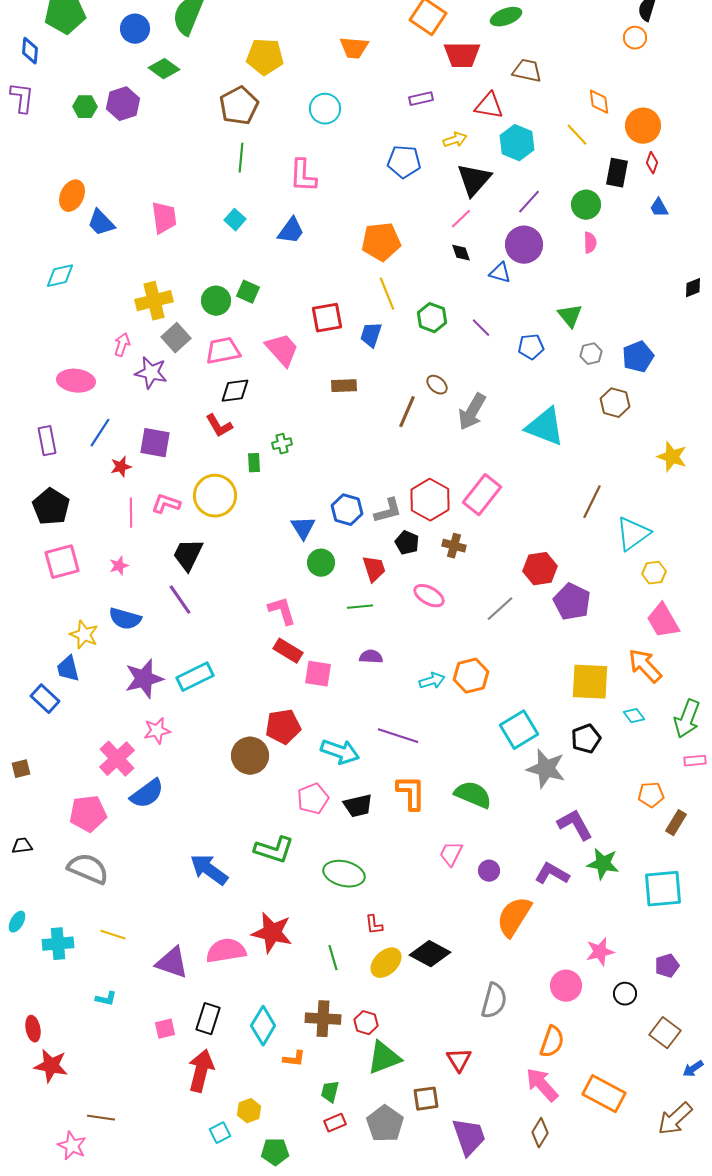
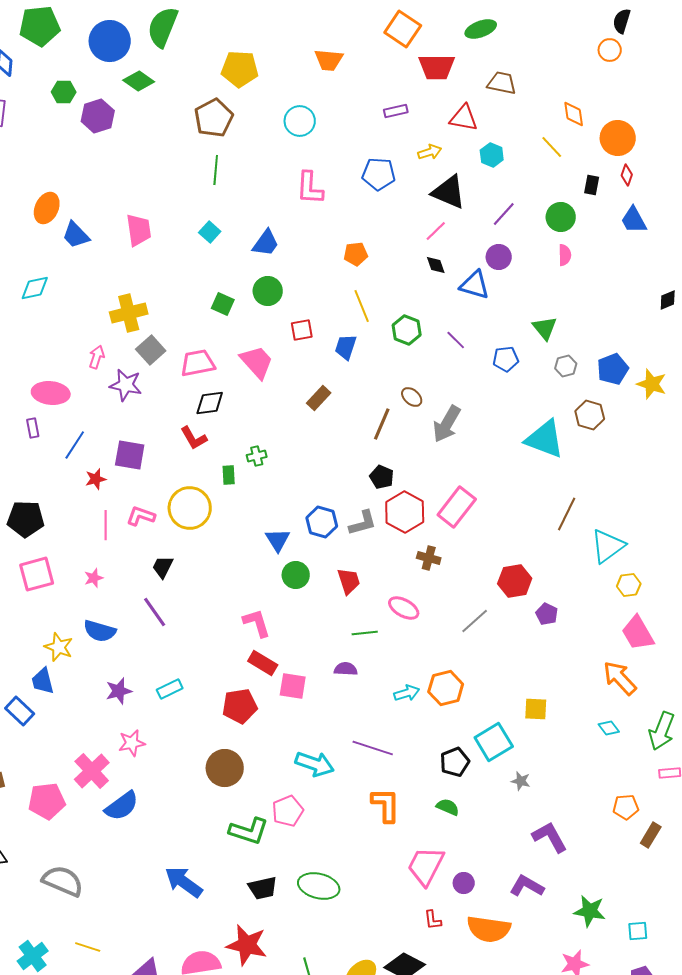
blue circle: (135, 29) -> (110, 41), size x1.4
green hexagon: (85, 107) -> (64, 92), moved
cyan hexagon: (517, 143) -> (492, 155), size x0.7
black rectangle: (617, 173) -> (592, 185), size x0.7
pink L-shape: (303, 176) -> (310, 188), moved
black triangle: (474, 180) -> (449, 192), turned -48
blue trapezoid: (659, 208) -> (634, 220), size x1.4
orange pentagon: (381, 242) -> (356, 254), size x0.6
purple circle: (524, 245) -> (499, 257), size x0.7
blue triangle: (500, 273) -> (475, 285), size x1.4
green circle: (216, 301) -> (268, 291), moved
red square: (327, 318) -> (302, 330), size x0.7
brown rectangle: (344, 386) -> (319, 398), turned -45
cyan triangle: (545, 427) -> (545, 439), moved
purple rectangle: (47, 441) -> (33, 428), moved, size x0.7
yellow star: (672, 457) -> (652, 384), moved
black pentagon: (51, 507) -> (26, 519), turned -30
black pentagon: (407, 543) -> (382, 477), moved
black trapezoid: (188, 555) -> (163, 567), size x0.7
purple pentagon: (572, 602) -> (547, 614), size x0.6
green line: (360, 607) -> (365, 633), moved
cyan rectangle: (195, 677) -> (170, 689), size x0.7
purple star: (144, 679) -> (119, 691), size x0.7
yellow square: (590, 682) -> (536, 709), moved, size x0.6
red pentagon: (283, 727) -> (240, 706), moved
black pentagon: (586, 739) -> (455, 762), moved
gray star: (546, 769) -> (521, 781), size x0.5
green semicircle: (473, 795) -> (448, 807), size x0.6
black trapezoid: (358, 806) -> (263, 888), moved
pink pentagon: (88, 814) -> (47, 801), moved
green L-shape: (274, 850) -> (249, 831), moved
pink trapezoid: (451, 854) -> (426, 866), size x1.6
green star: (603, 864) -> (590, 911), moved
cyan square: (663, 889) -> (638, 931), moved, size x0.5
orange semicircle: (514, 917) -> (489, 929), turned -114
red L-shape: (374, 925) -> (433, 920), moved
cyan cross: (58, 944) -> (33, 956), turned -32

